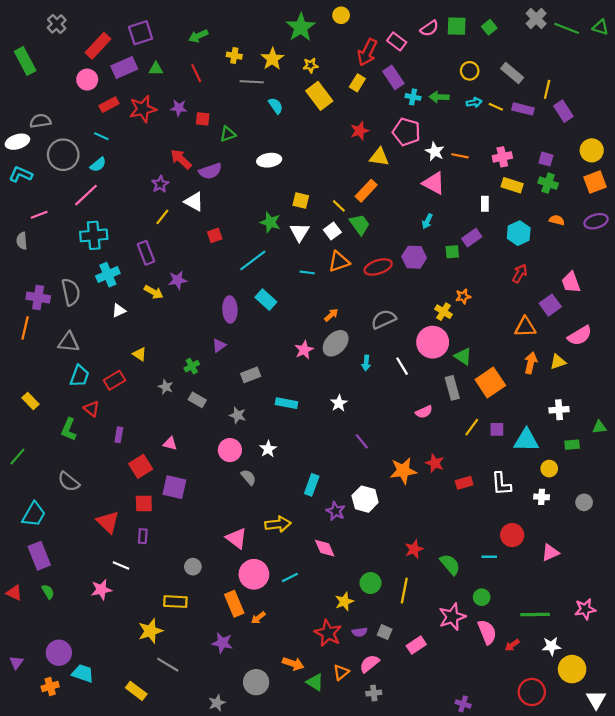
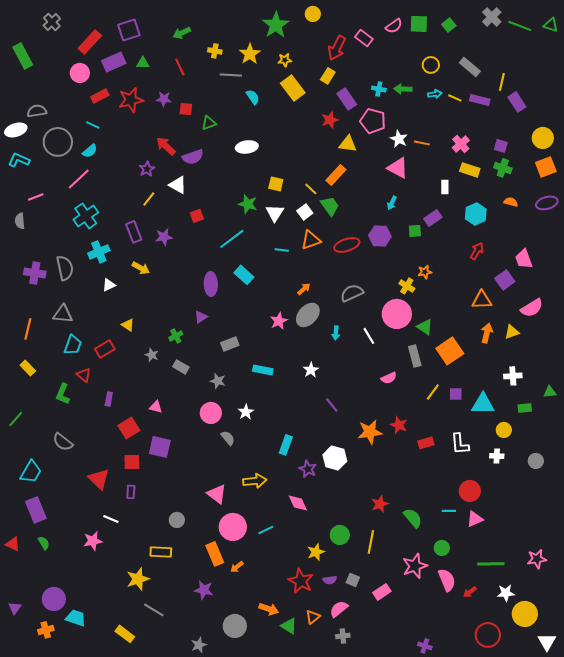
purple rectangle: (393, 77) -> (347, 99), moved
pink cross: (502, 157) -> (461, 144), turned -30
cyan cross: (94, 235) -> (86, 216), turned -30
purple star: (178, 280) -> (164, 237), moved
orange line: (25, 328) -> (28, 329), moved
pink triangle: (550, 552) -> (475, 519), moved

